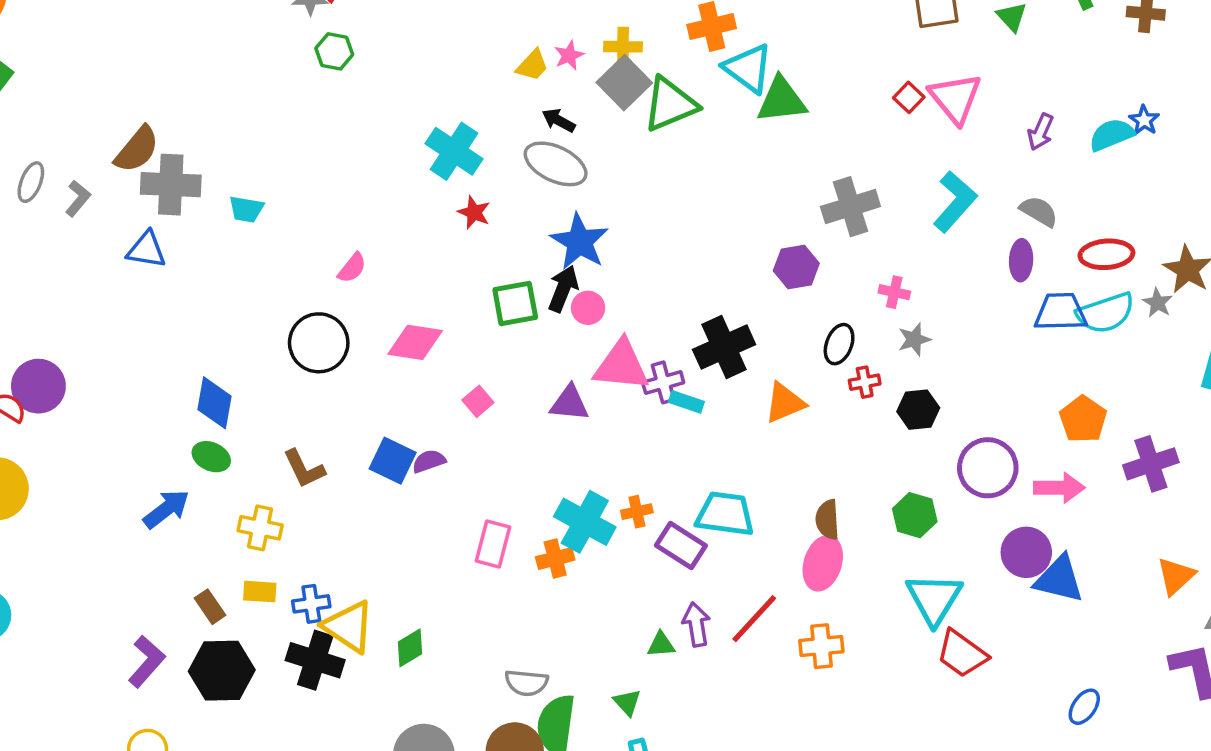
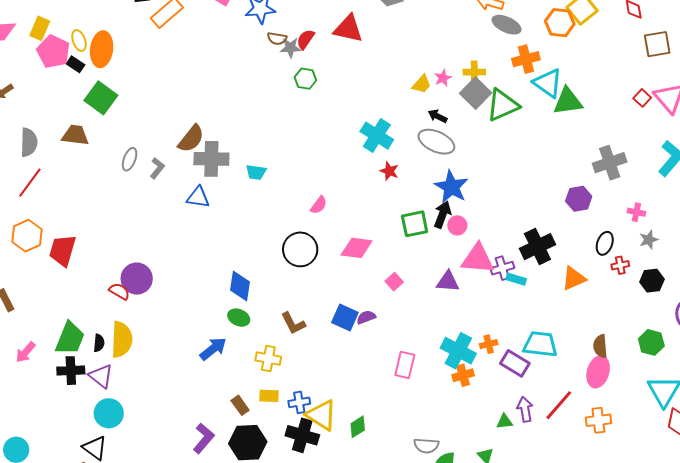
orange cross: (555, 558) -> (463, 375), moved

